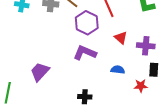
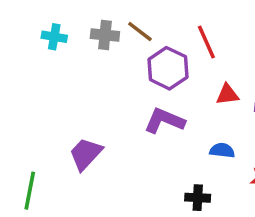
red triangle: (121, 38) -> (227, 94), turned -48
black cross: (85, 97) -> (198, 198), moved

